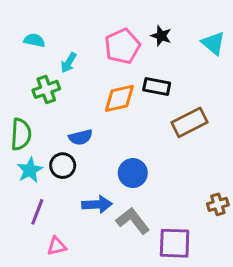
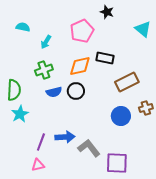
black star: (161, 36) -> (107, 12), moved
green cross: (46, 89) -> (44, 70), moved
black circle: (63, 166) -> (76, 91), moved
blue circle: (133, 173) -> (121, 116), moved
brown cross: (218, 204) -> (146, 108), moved
purple line: (37, 212) -> (41, 142), moved

